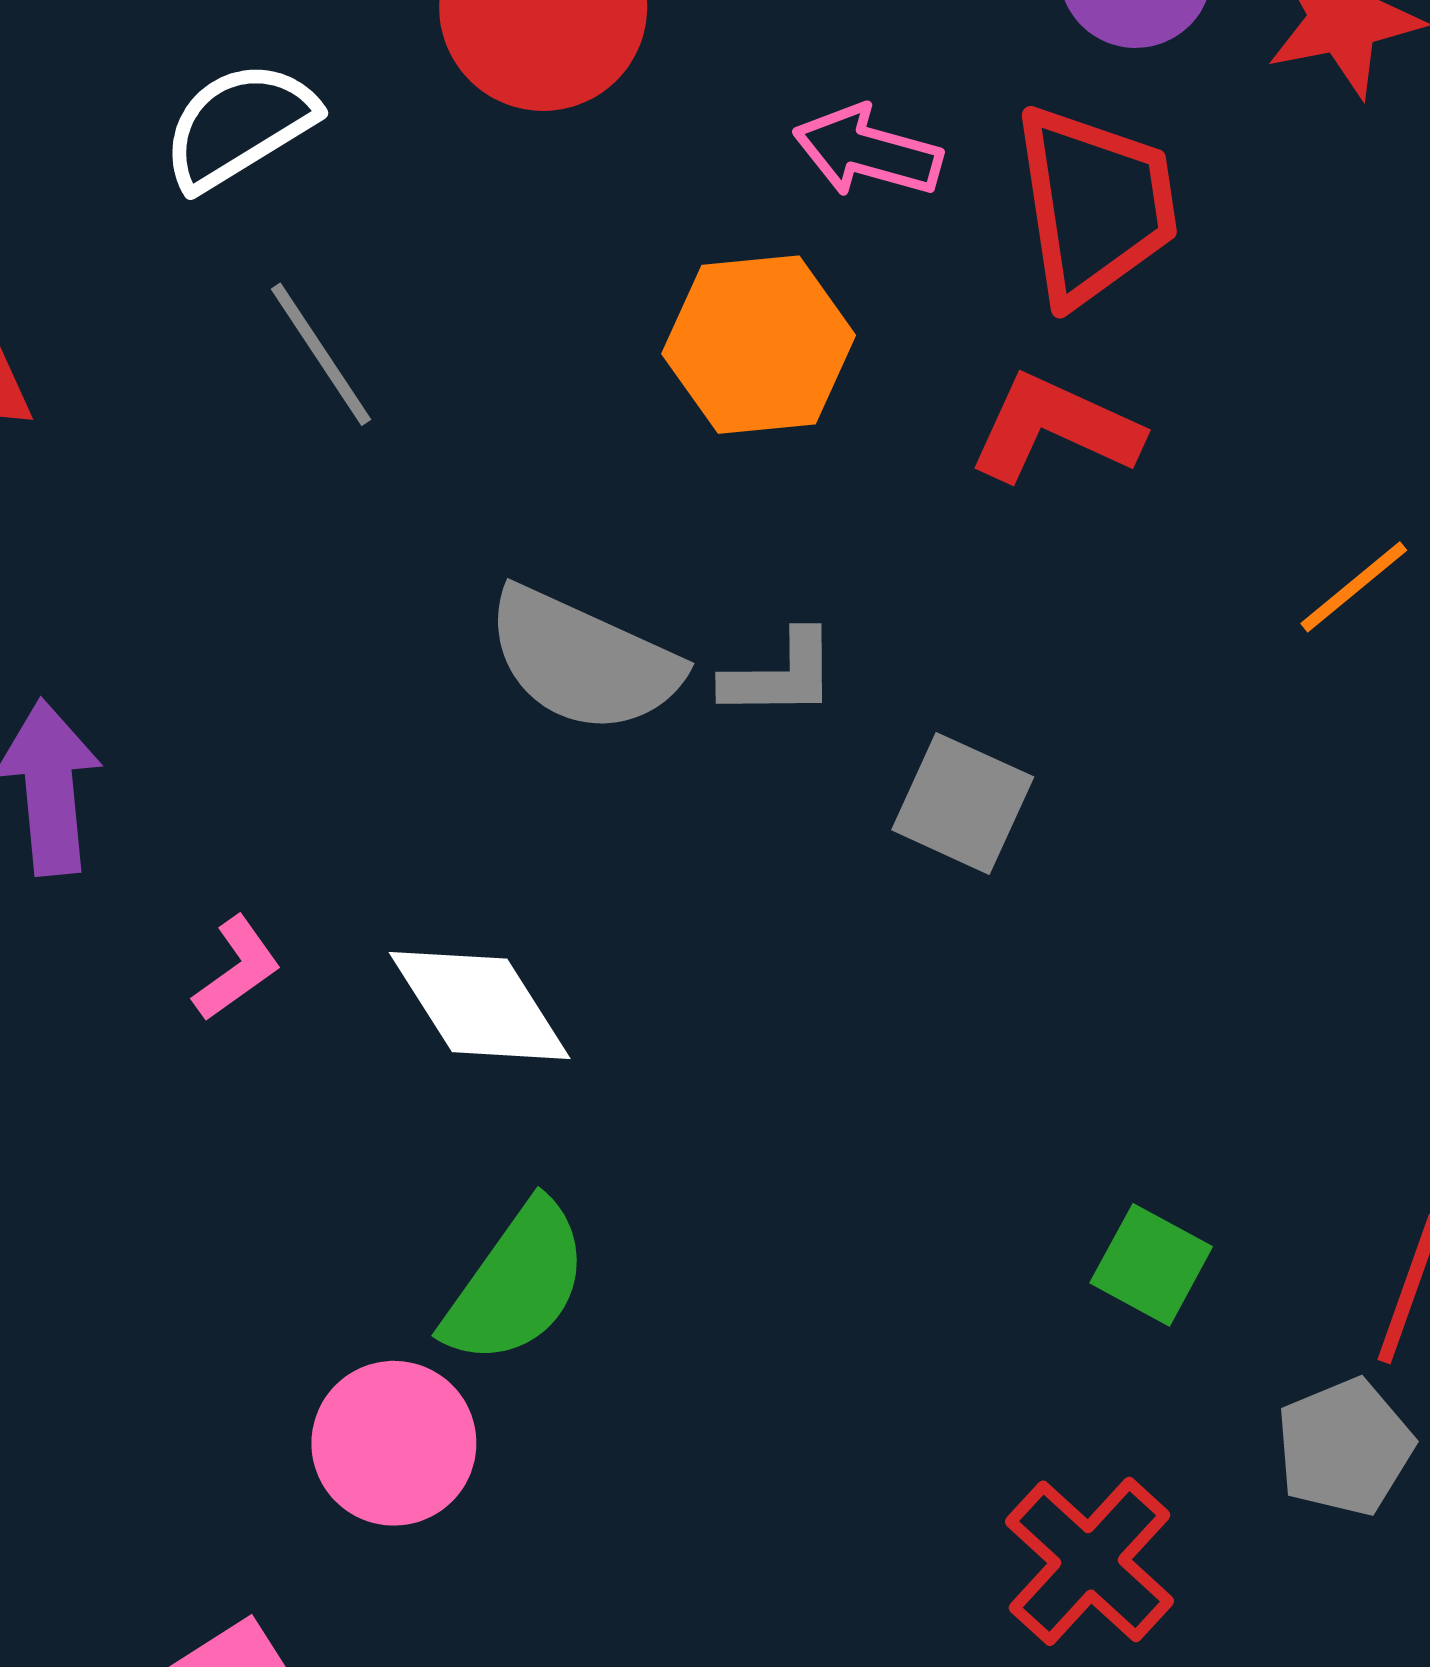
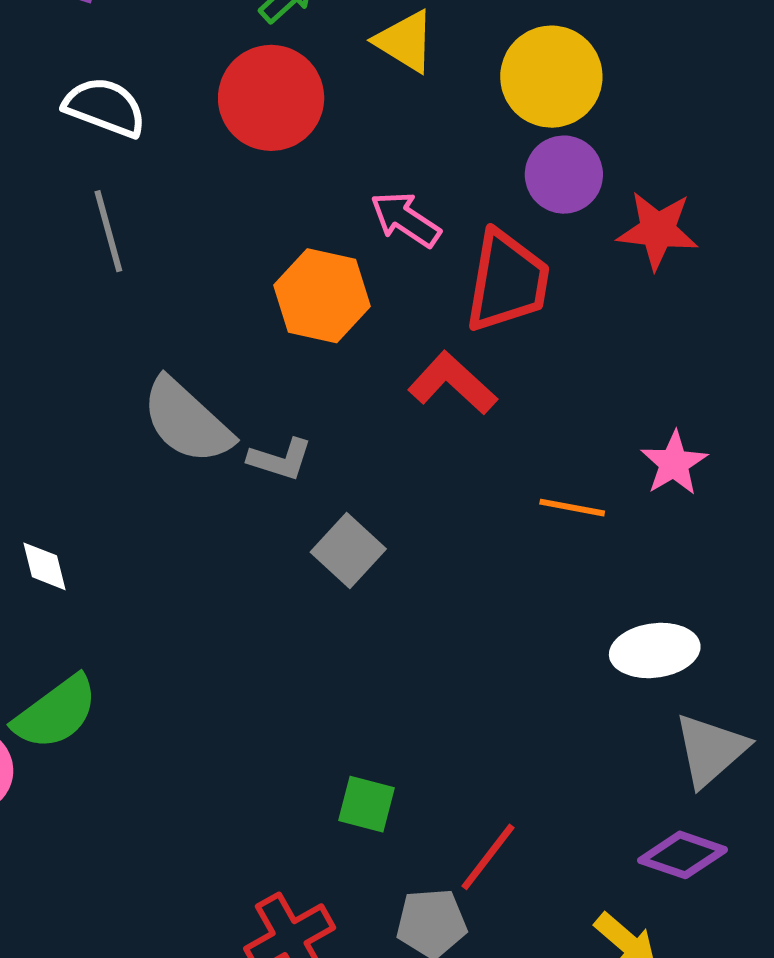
white semicircle: (239, 125) -> (105, 107), turned 34
orange line: (1354, 587) -> (572, 508), turned 32
white diamond: (480, 1005) -> (44, 566), moved, size x0.6
green square: (1151, 1265) -> (367, 804), turned -32

